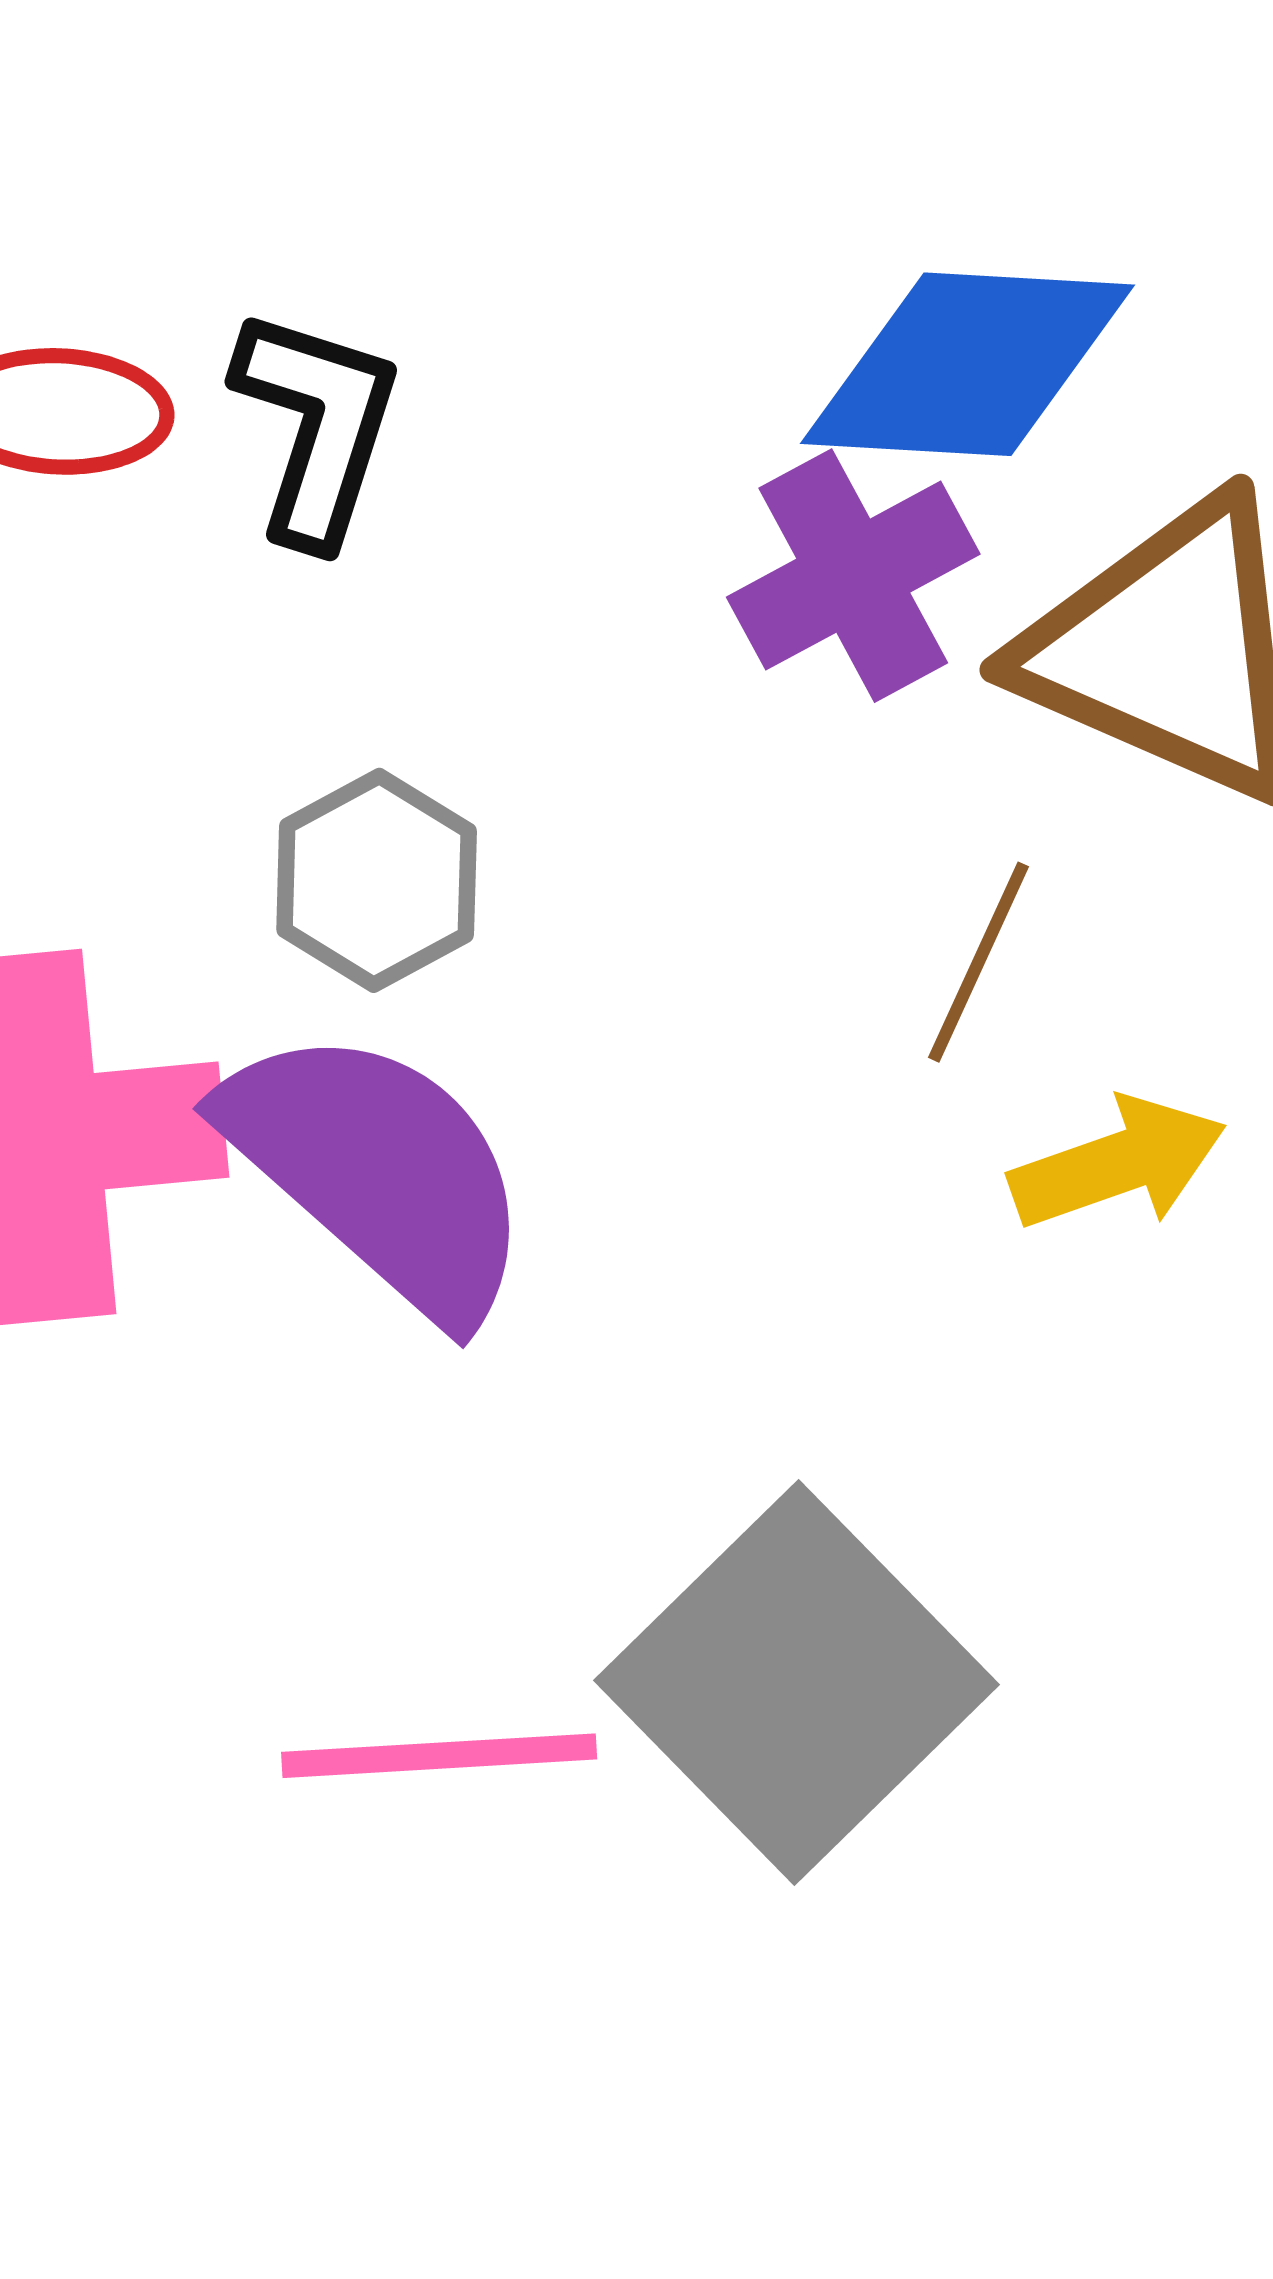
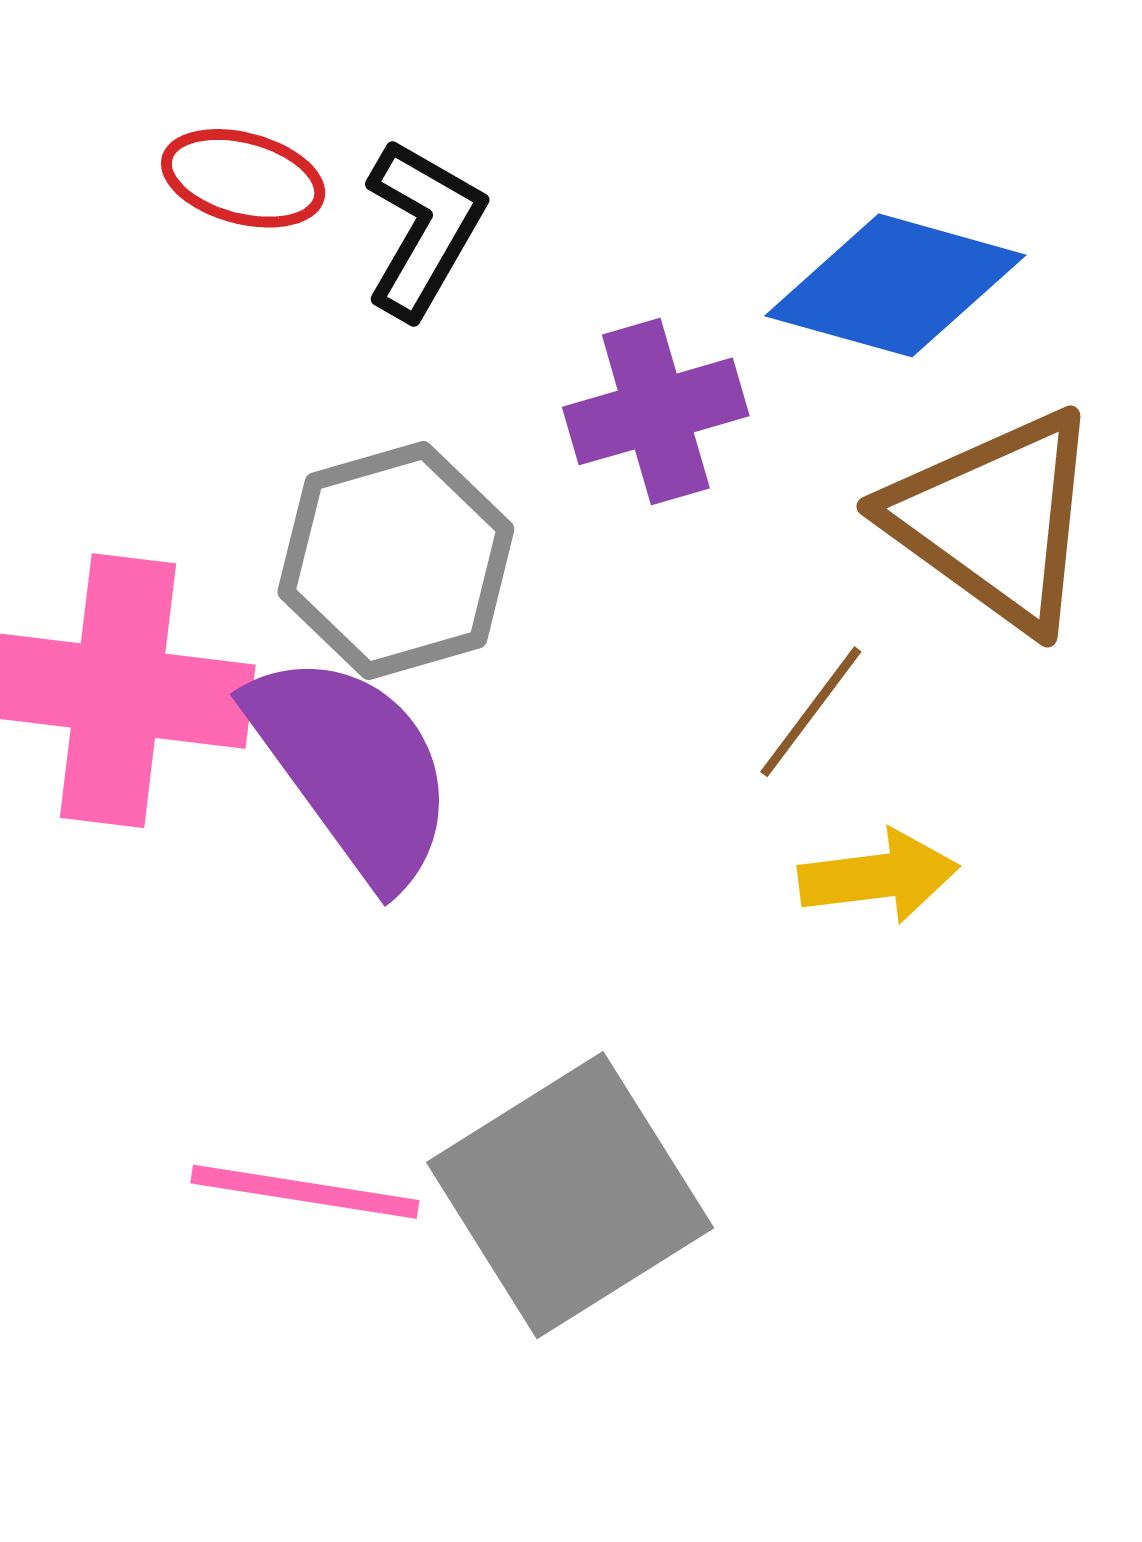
purple cross: (853, 576) -> (656, 411), moved
gray hexagon: (377, 880) -> (396, 561), size x1.5

